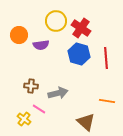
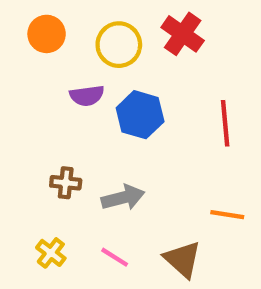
red cross: (81, 28) -> (183, 34), moved
orange circle: (19, 35) -> (47, 34), moved
blue hexagon: (79, 54) -> (140, 115), moved
pink line: (39, 109) -> (115, 257), moved

